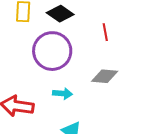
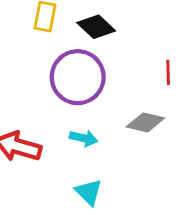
red line: (105, 32) -> (168, 72), moved

